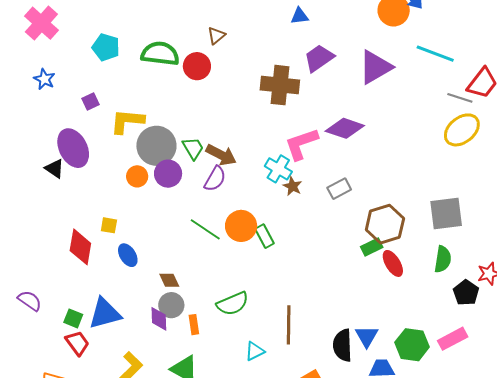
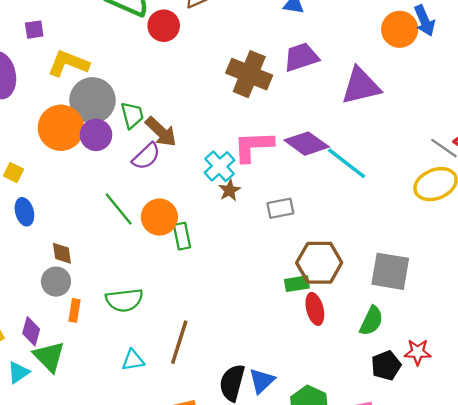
cyan line: (435, 54) -> (347, 163), moved
orange circle: (137, 176) -> (61, 128), size x1.8
purple diamond: (159, 319) -> (31, 331), moved

